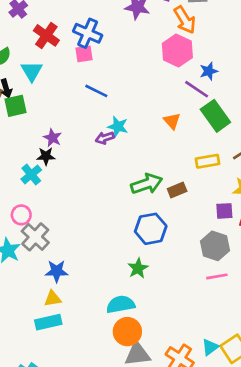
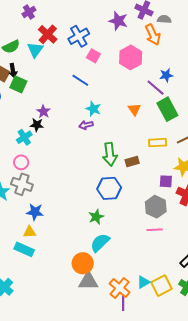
blue cross: (88, 33) -> (79, 36), turned 30
pink hexagon: (177, 50) -> (131, 57), moved
pink square: (84, 54) -> (93, 56), moved, turned 32
cyan triangle: (32, 71) -> (35, 50), moved
green square: (15, 106) -> (18, 84), turned 30
purple arrow: (105, 138) -> (86, 125), moved
green arrow: (147, 184) -> (110, 154), turned 95
pink circle: (21, 215) -> (21, 162), moved
gray cross: (35, 237) -> (22, 184), turned -30
cyan semicircle: (121, 304) -> (100, 243), moved, turned -40
cyan rectangle: (48, 322) -> (24, 249), turned 30

